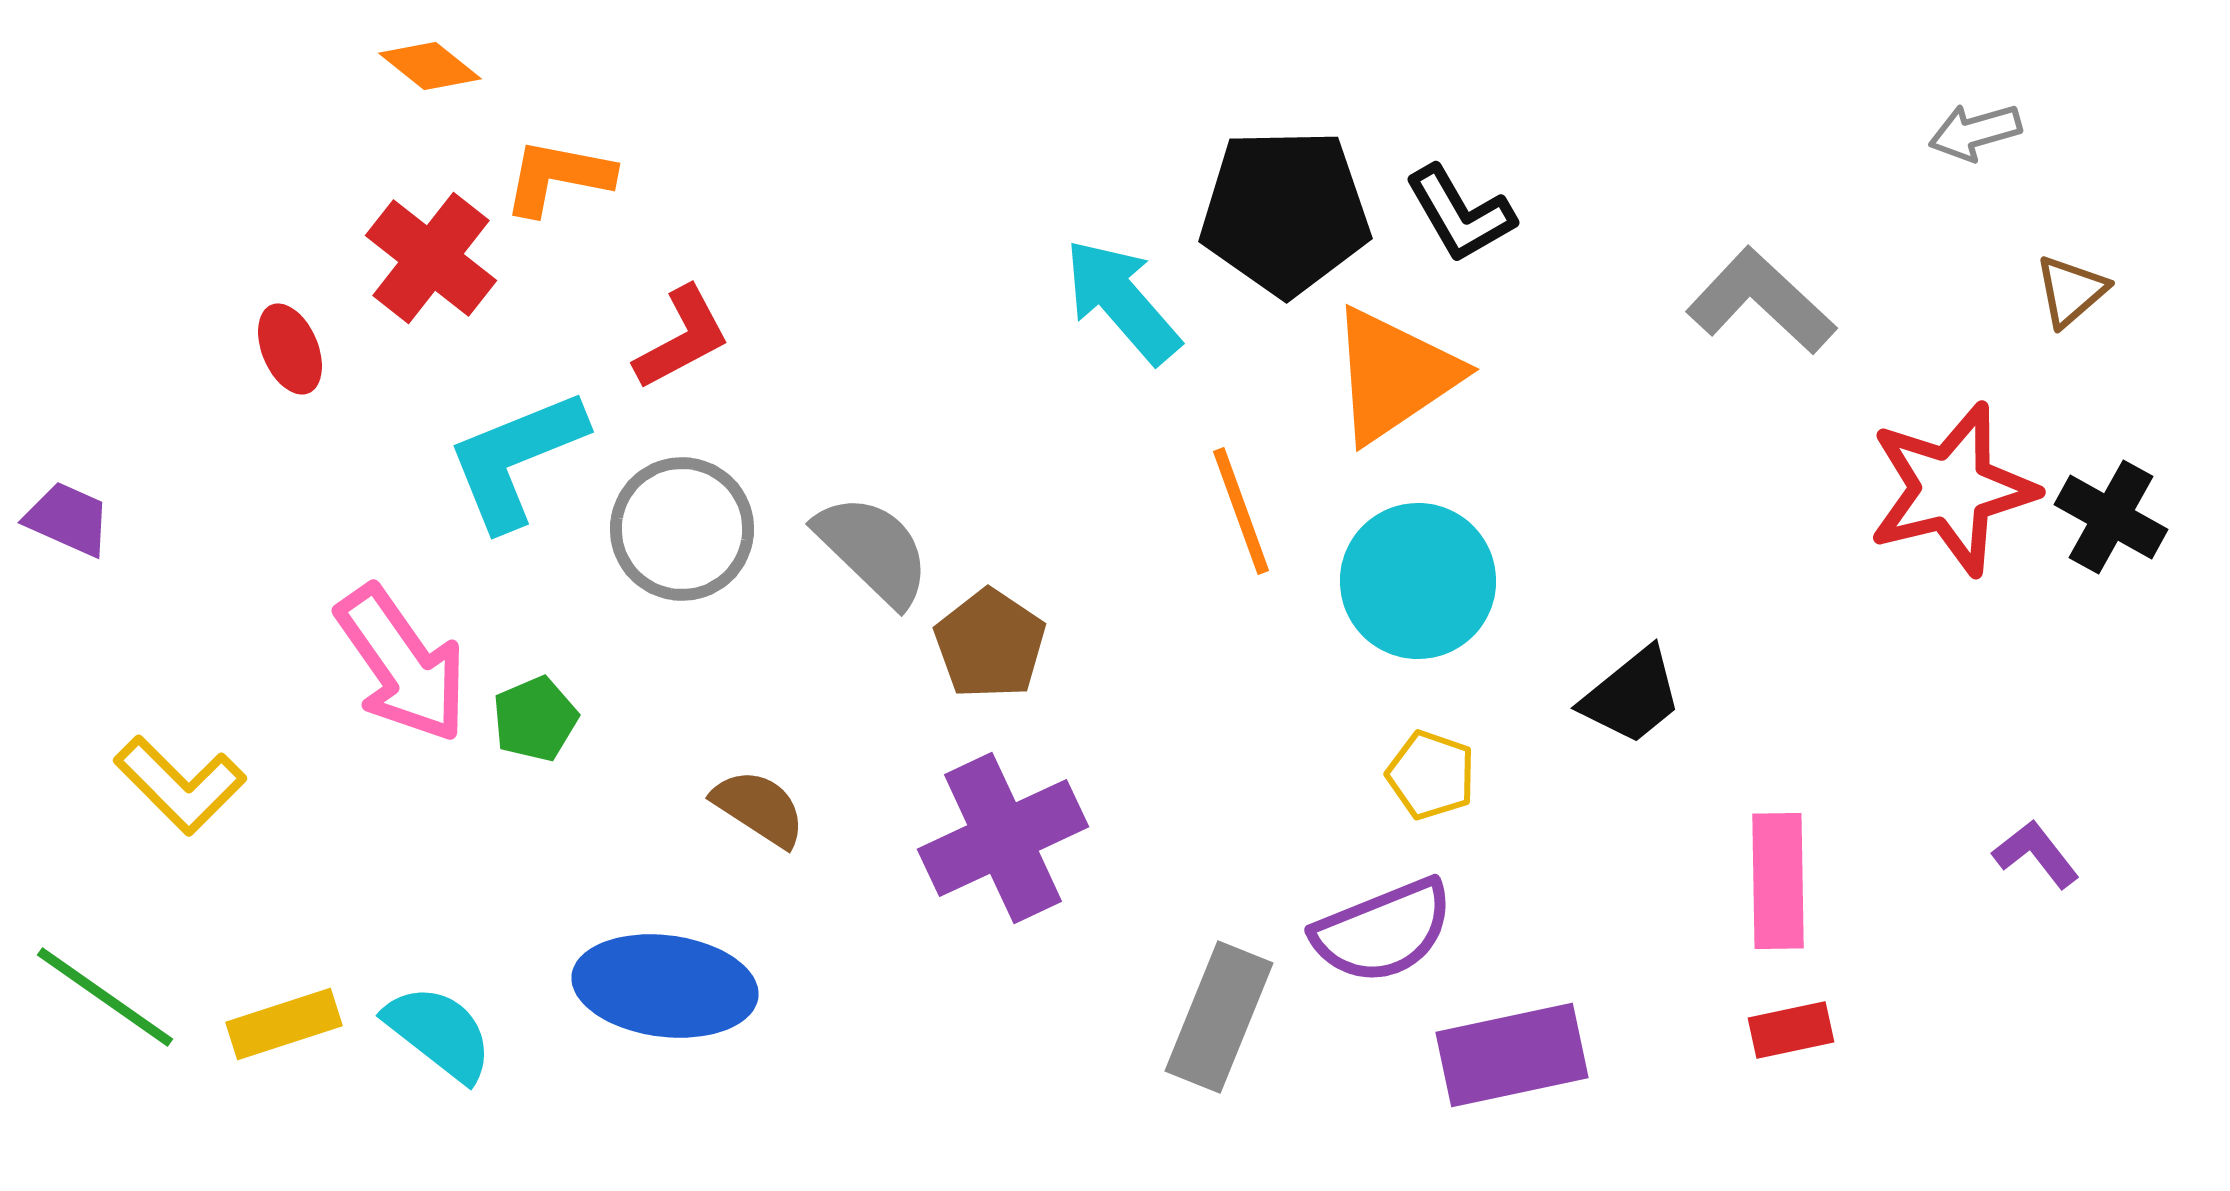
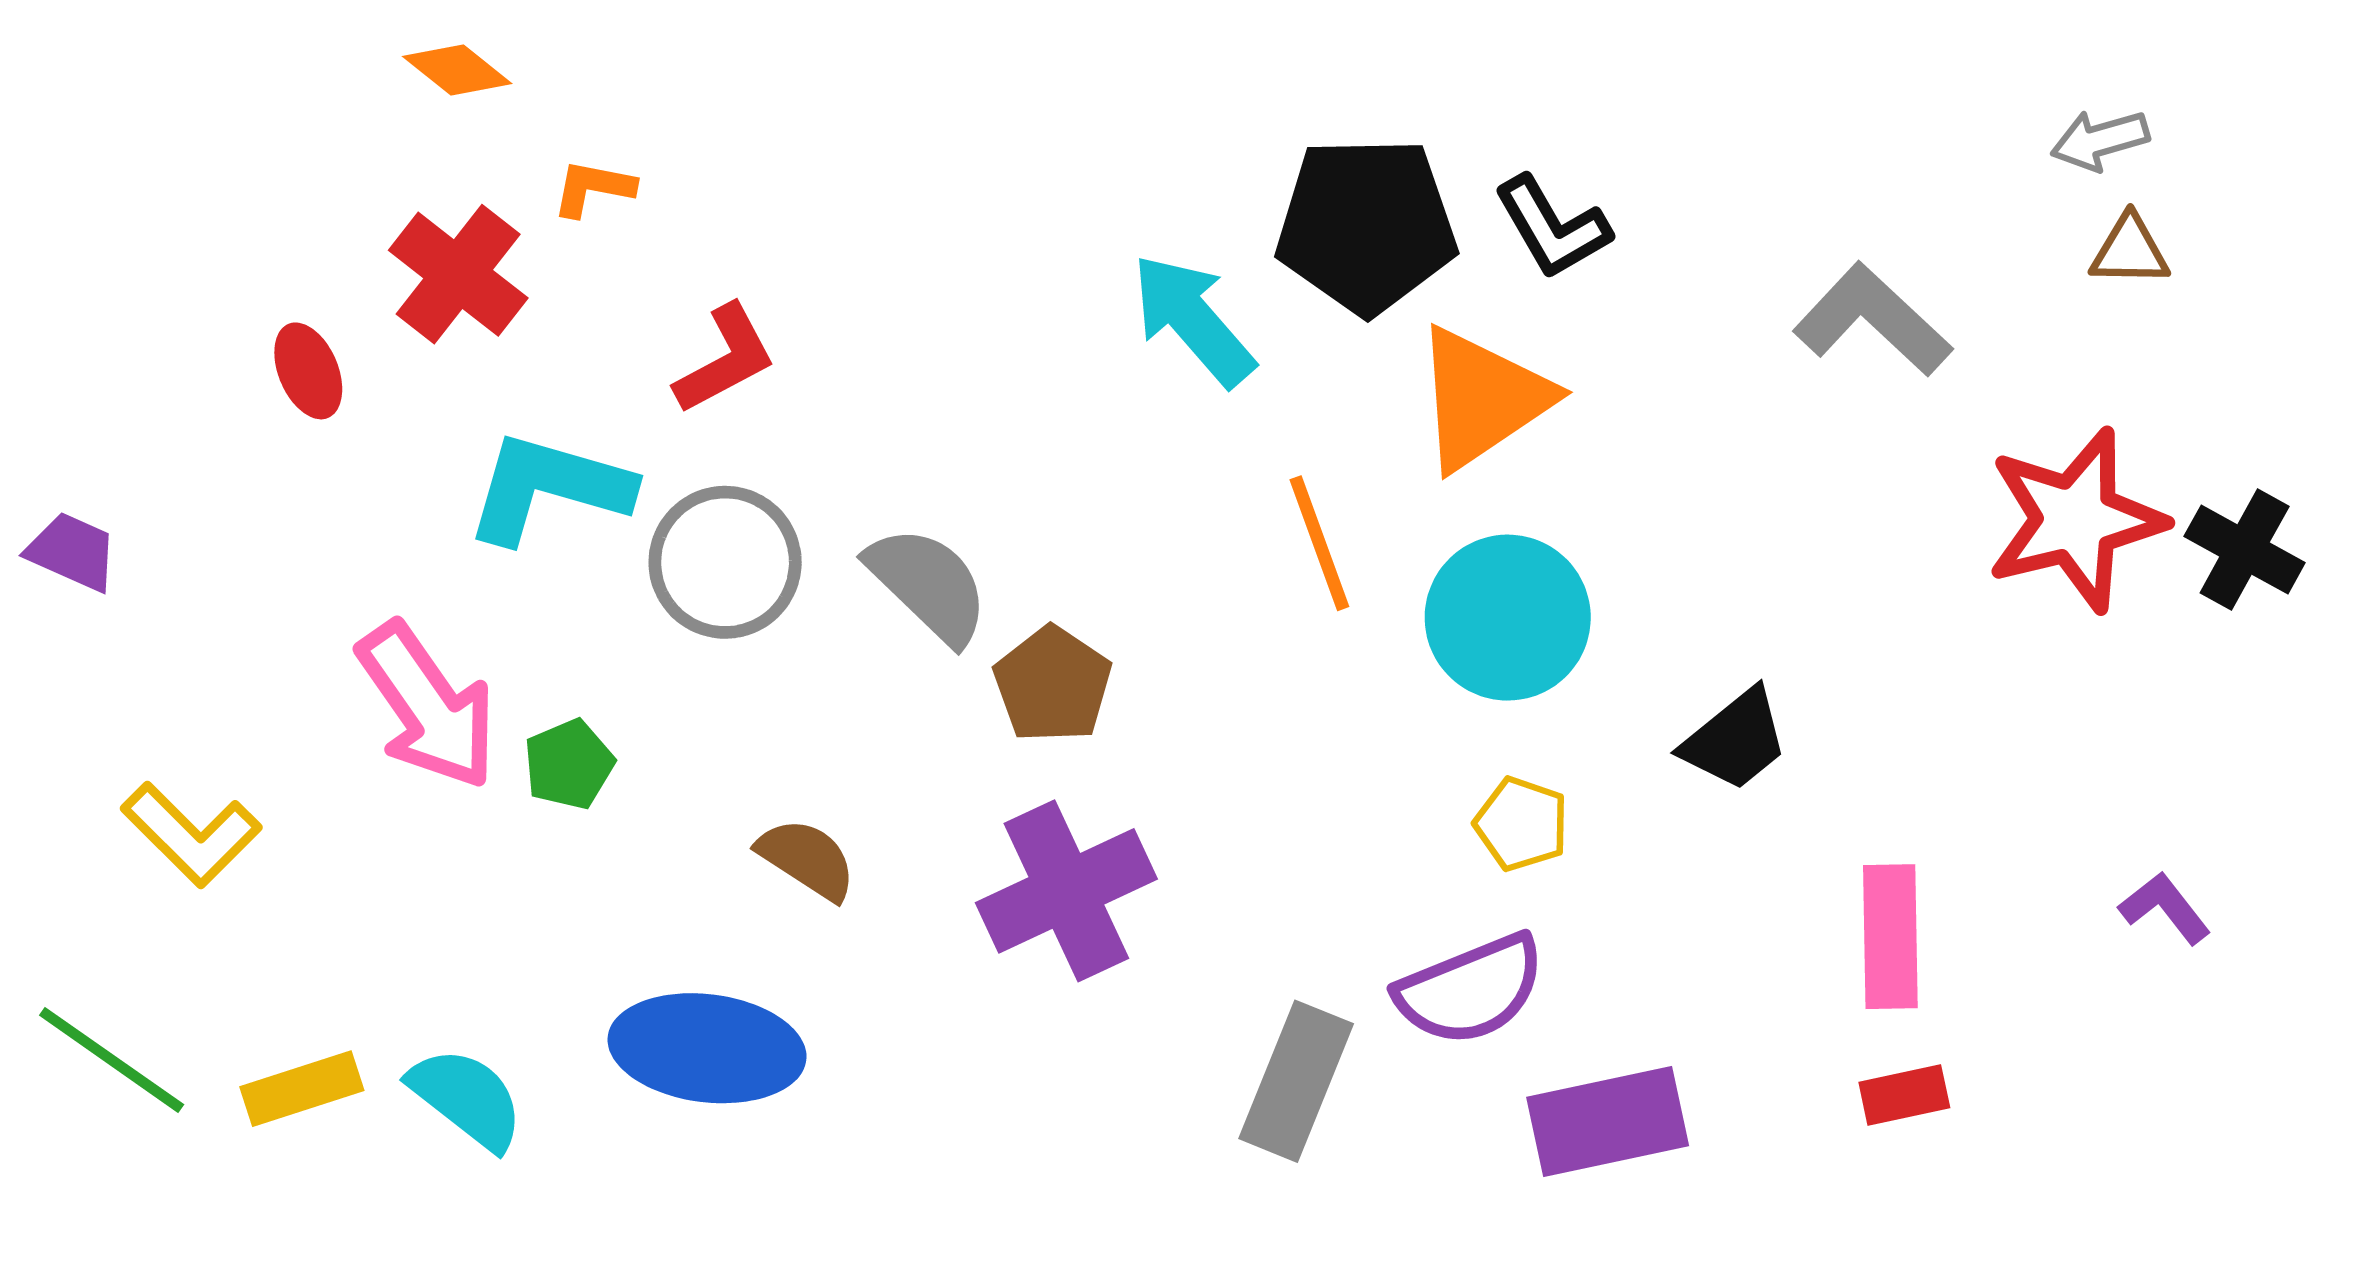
orange L-shape: (558, 177) -> (593, 188), size x0.7
brown triangle: (2071, 291) -> (2130, 251), moved, turned 42
cyan L-shape: (516, 459) -> (549, 488), turned 38

